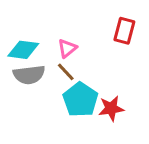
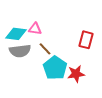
red rectangle: (124, 31) -> (86, 40), moved
pink triangle: (67, 48) -> (35, 29), moved, turned 48

